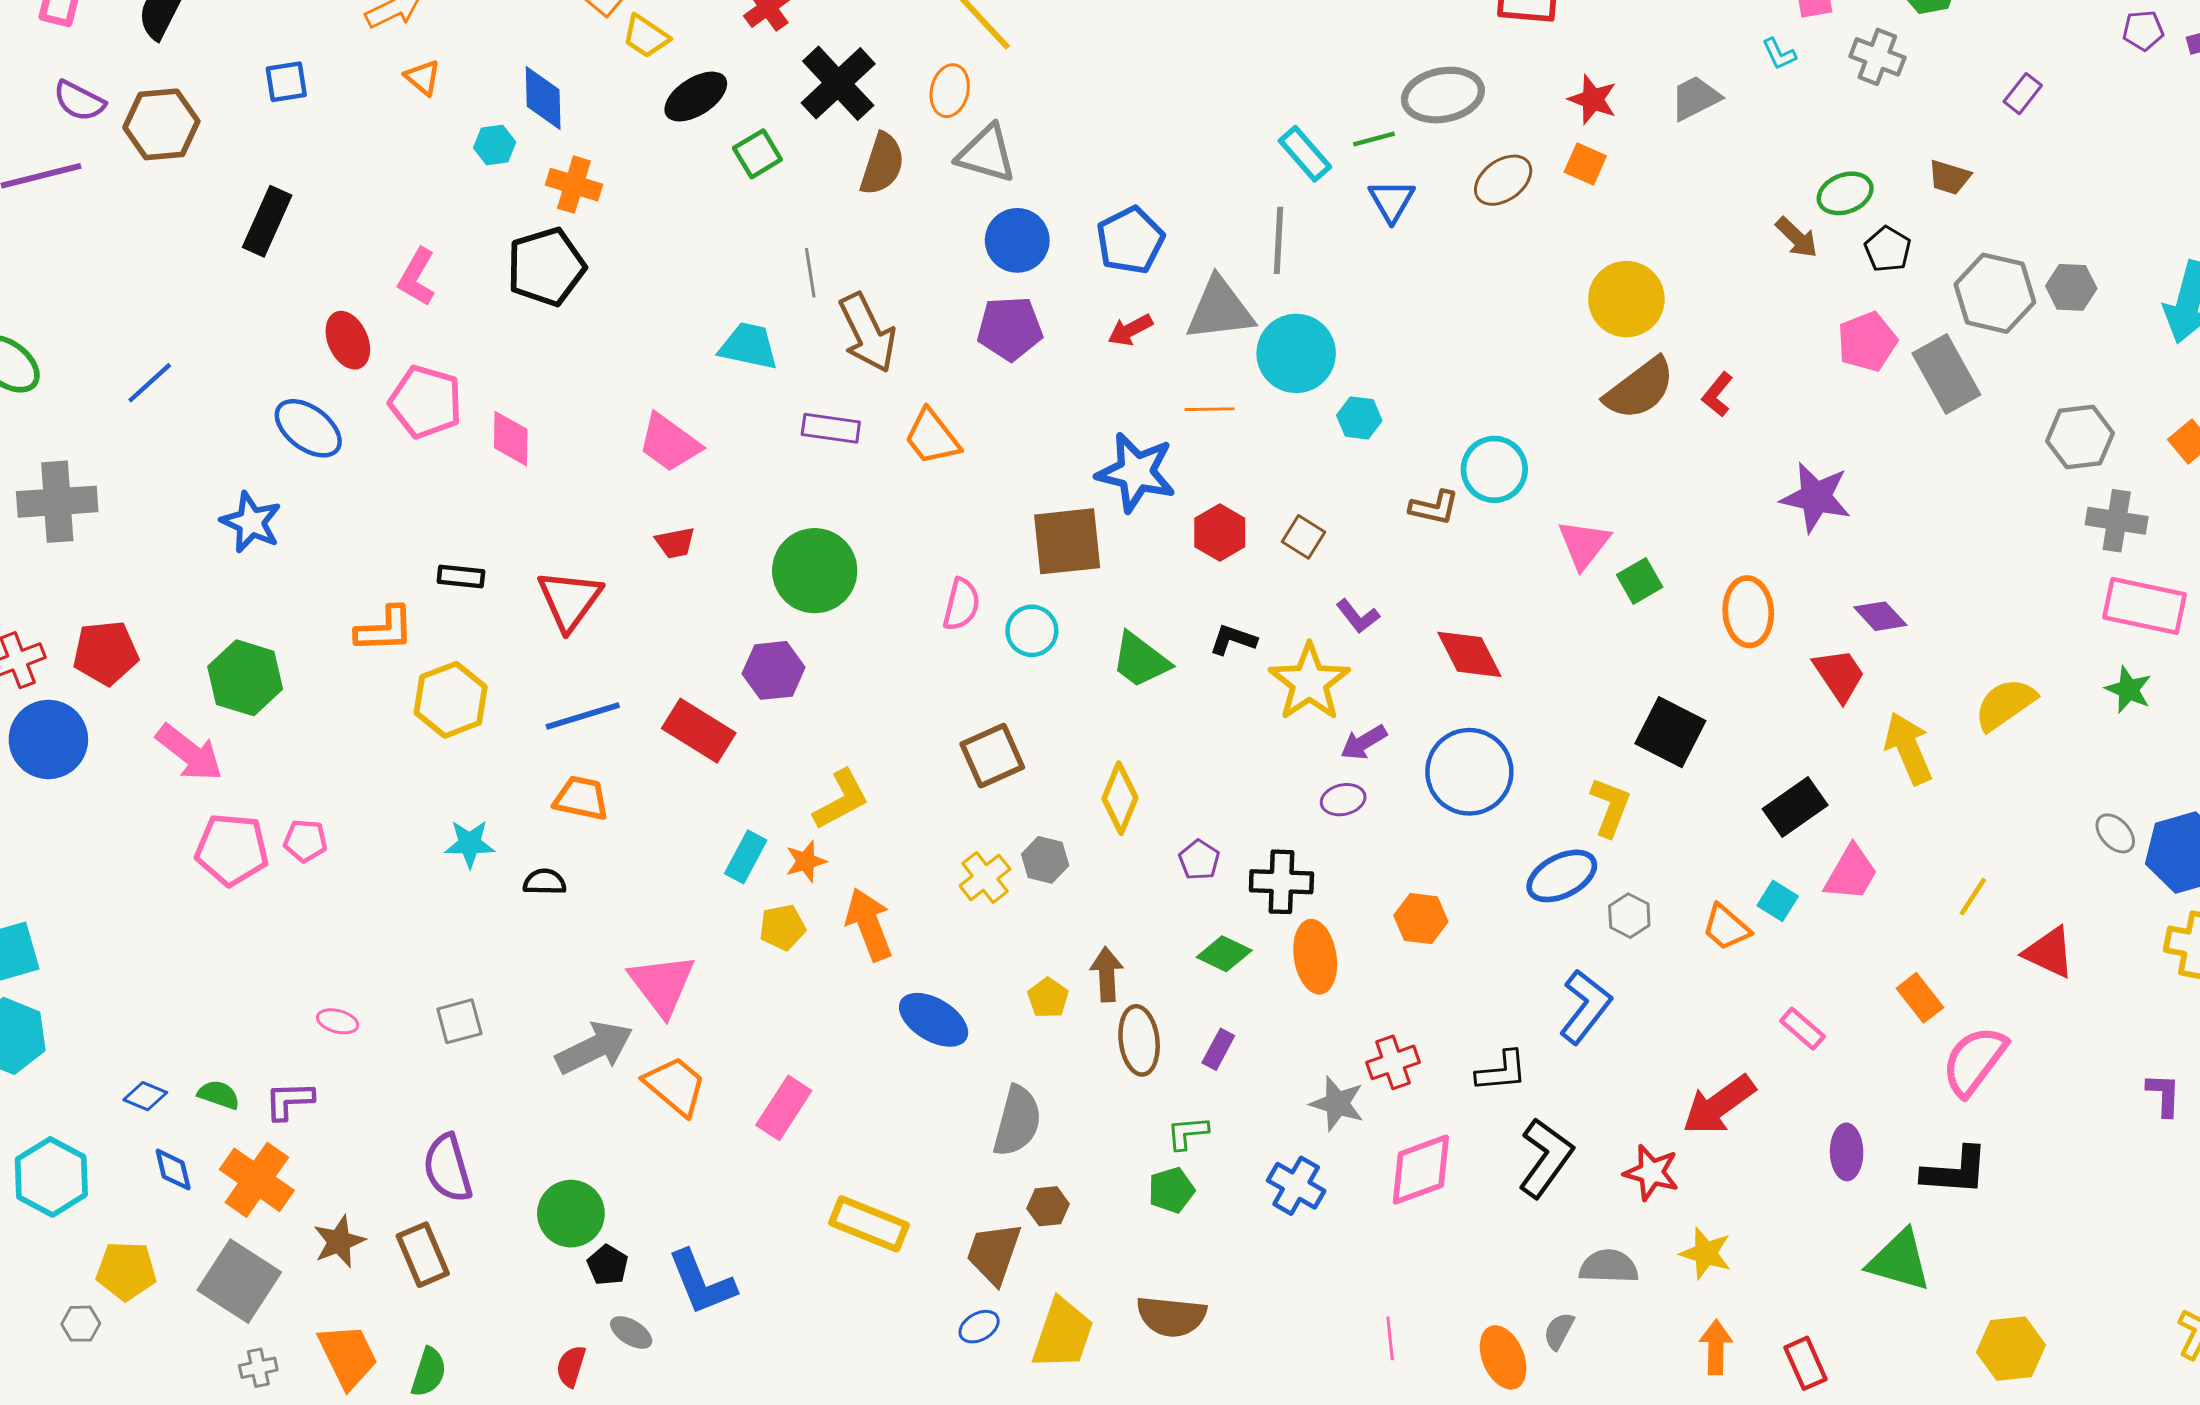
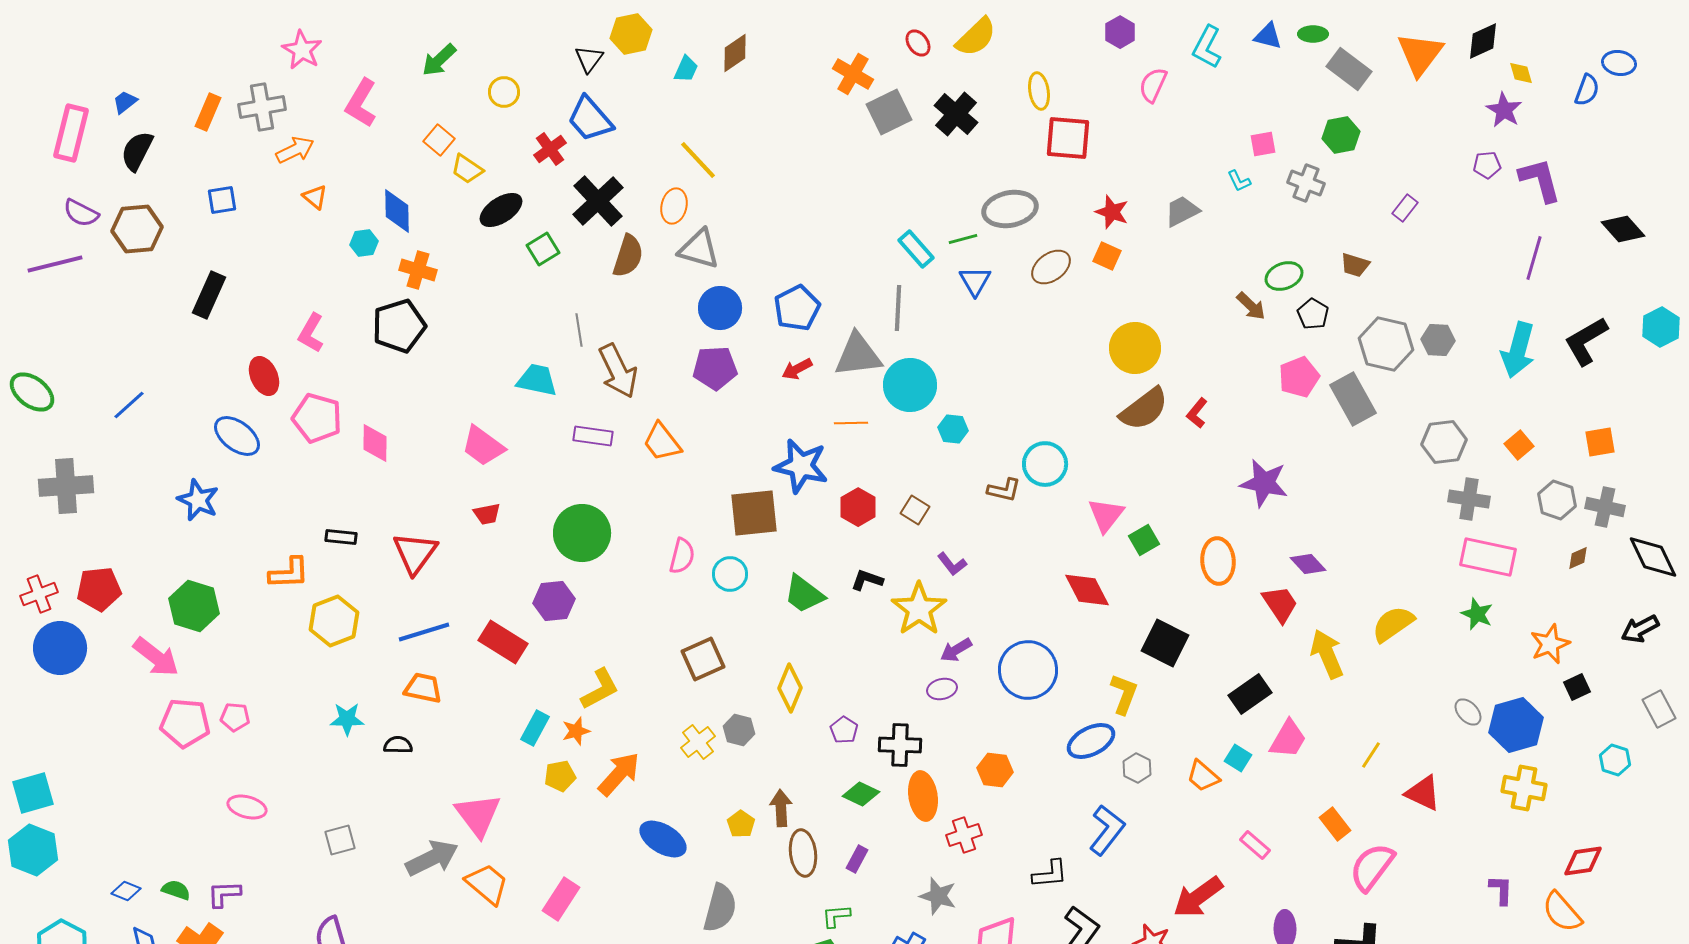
red diamond: (1469, 654) -> (1087, 590), moved
orange arrow: (869, 924) -> (619, 774), turned 63
pink ellipse: (338, 1021) -> (247, 807), moved, size x1.4
red cross: (1393, 1062) -> (964, 835), moved

